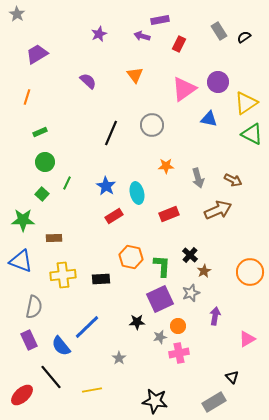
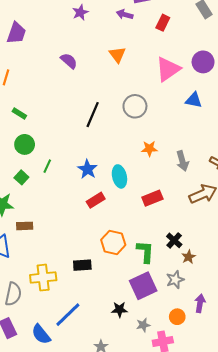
purple trapezoid: (37, 54) -> (16, 33), turned 140
green rectangle: (40, 132) -> (19, 114), turned 56
brown rectangle: (54, 238) -> (25, 226), moved
yellow cross: (63, 275) -> (43, 278), moved
orange circle: (178, 326) -> (177, 317), moved

